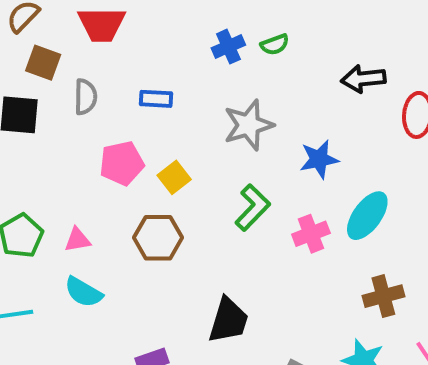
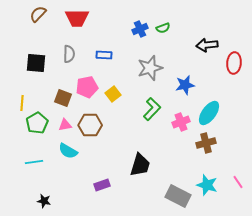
brown square: (43, 63) -> (63, 98), moved
brown hexagon: (158, 238) -> (90, 125), moved
brown cross: (383, 296) -> (206, 143), moved

